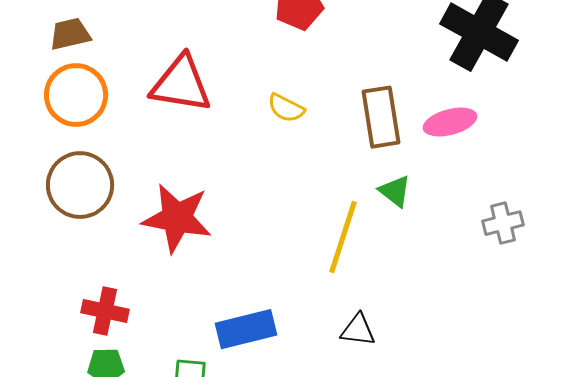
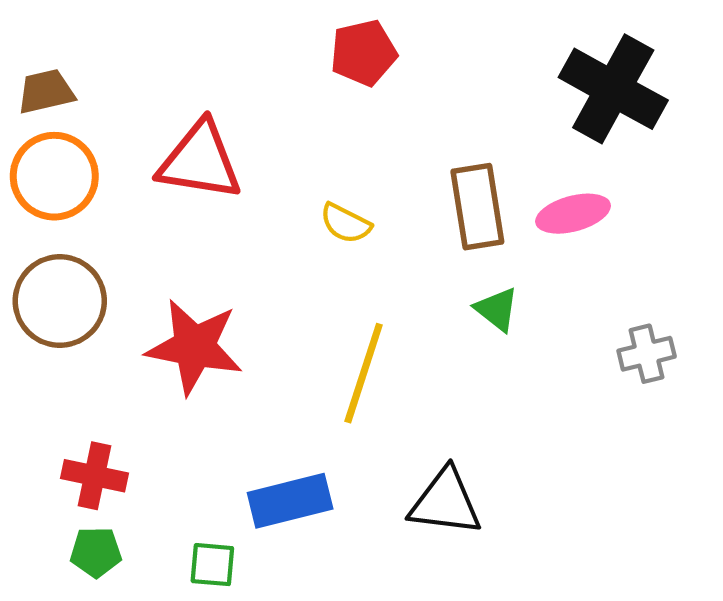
yellow semicircle: (286, 108) -> (346, 223), moved
yellow line: (343, 237) -> (364, 373), moved
black triangle: (358, 330) -> (445, 502), size x1.5

